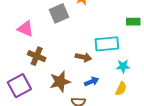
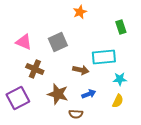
gray square: (59, 13) -> (58, 42), moved
green rectangle: (133, 22) -> (121, 27), moved, turned 72
brown star: (60, 82) -> (58, 94), turned 30

